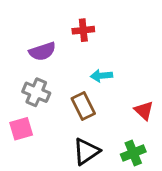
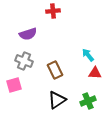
red cross: (83, 30) -> (53, 11), moved
cyan arrow: (101, 76) -> (88, 55), moved, turned 56
red triangle: (144, 111) -> (95, 73), turned -40

